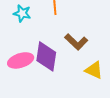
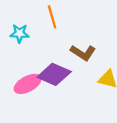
purple diamond: (46, 56) -> (54, 74), turned -64

